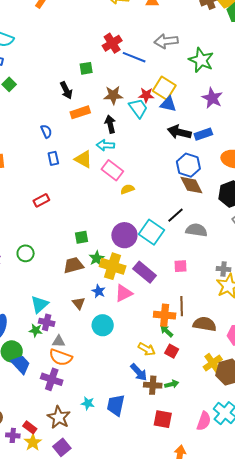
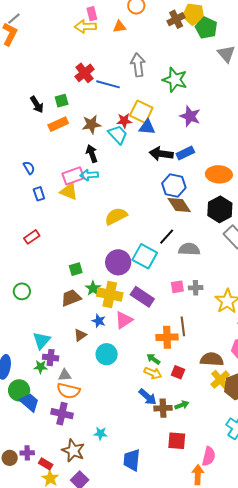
gray arrow: (166, 41) -> (138, 65), turned 95
black arrow: (66, 90) -> (37, 105), moved
orange rectangle: (80, 112) -> (58, 124), moved
pink rectangle: (112, 170) -> (73, 176), moved, turned -50
yellow semicircle: (127, 189) -> (116, 216), size x1.6
gray cross: (224, 269) -> (196, 288), moved
brown triangle: (79, 303) -> (80, 335), turned 40
brown semicircle: (205, 324) -> (212, 359), moved
green arrow: (167, 331) -> (153, 359), moved
blue trapezoid: (116, 405) -> (132, 460), moved
pink semicircle: (204, 421) -> (209, 456), moved
purple cross: (13, 435) -> (27, 453), moved

